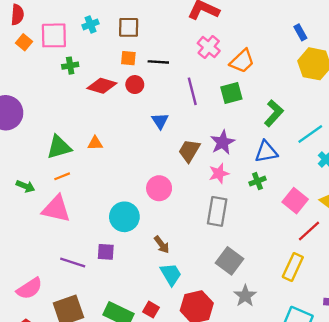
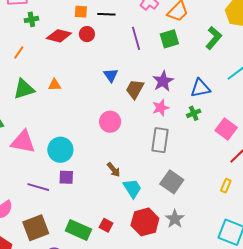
green L-shape: (274, 113) -> (214, 38), moved
blue triangle: (160, 121) -> (111, 75), moved
orange line: (62, 176) -> (19, 52), moved, turned -32
cyan circle: (124, 217) -> (60, 150), moved
yellow rectangle: (293, 267) -> (226, 186), size x0.6
cyan trapezoid: (171, 274) -> (132, 188), moved
gray star: (245, 296) -> (175, 219), moved

